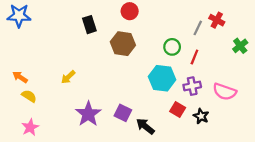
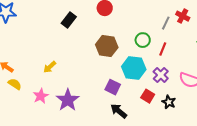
black rectangle: (89, 25) -> (69, 20), turned 56
brown hexagon: (123, 44) -> (107, 46), moved
purple cross: (192, 86) -> (161, 75), turned -35
purple square: (123, 113) -> (113, 87), moved
pink star: (30, 127) -> (41, 96), moved

